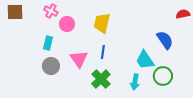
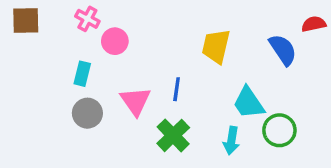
yellow trapezoid: (102, 23) -> (216, 46), moved
blue semicircle: (165, 40) -> (283, 50), moved

